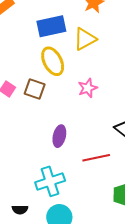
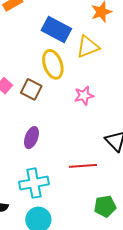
blue rectangle: (51, 26) -> (56, 30), turned 32
purple ellipse: (59, 136) -> (31, 138), moved

